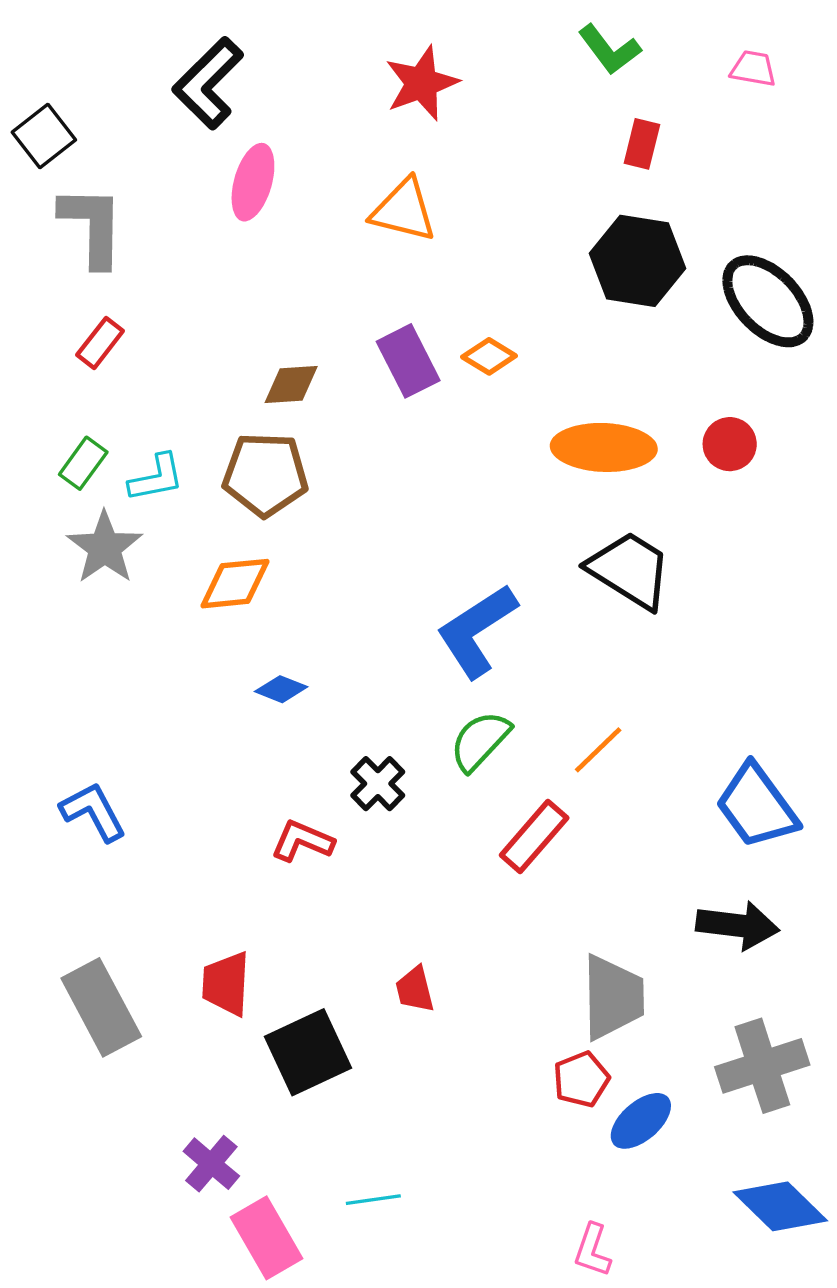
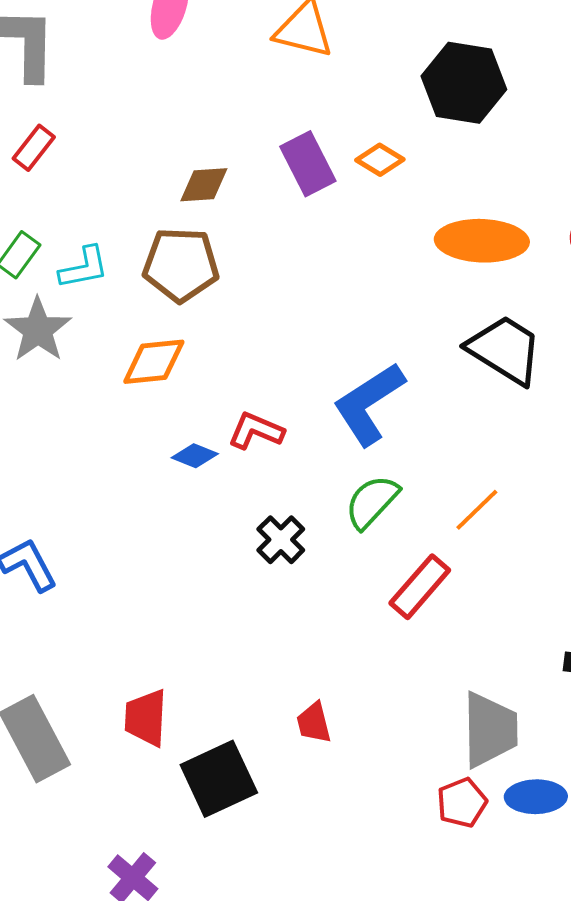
black hexagon: (637, 261) -> (464, 83), moved
red L-shape: (302, 841) -> (256, 431), moved
blue ellipse: (641, 1121) -> (536, 797), moved, turned 40

